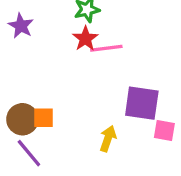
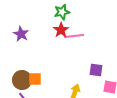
purple star: (21, 26) -> (21, 34), moved
purple square: (142, 103) -> (96, 70), size x0.6

